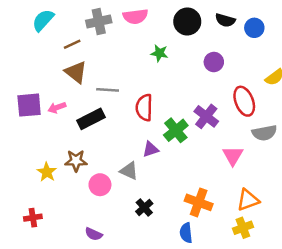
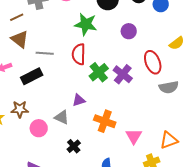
green star: (159, 53) -> (86, 24), size x1.6
red semicircle: (144, 108) -> (79, 54), moved
green cross: (176, 130) -> (99, 72), moved
pink triangle: (233, 156) -> (134, 136), moved
orange triangle: (248, 200) -> (169, 140), moved
orange cross: (199, 202) -> (105, 121), moved

